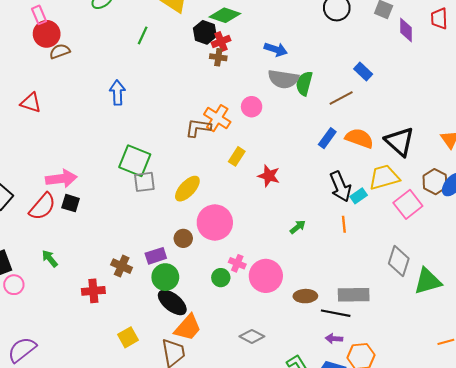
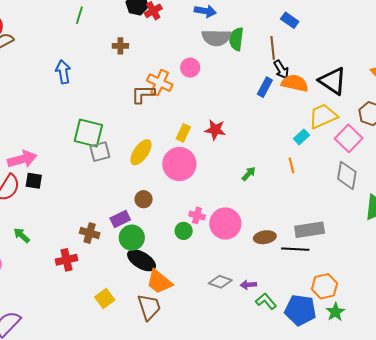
brown cross: (218, 57) -> (120, 46), moved
brown line: (341, 98) -> (273, 48), turned -60
yellow rectangle: (237, 156) -> (183, 133), moved
black arrow: (340, 187) -> (281, 70), moved, size x0.7
pink circle: (215, 222) -> (179, 164), moved
gray diamond: (399, 261) -> (347, 175), moved
orange trapezoid: (188, 328) -> (159, 282), turned 96
purple arrow: (334, 339) -> (248, 285), moved

